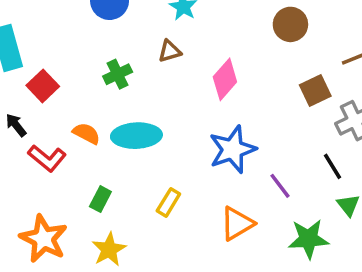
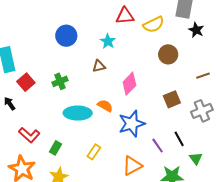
green cross: (118, 74) -> (60, 81), moved
brown square: (315, 90) -> (172, 99), moved
orange semicircle: (86, 133) -> (105, 106), moved
red L-shape: (47, 158) -> (29, 135), moved
black line: (333, 166) -> (179, 139), moved

